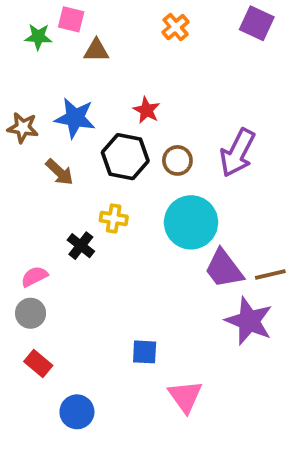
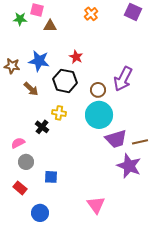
brown circle: (177, 160) -> (98, 90), moved
purple trapezoid: (224, 269) -> (116, 139), turned -70
gray circle: (31, 313) -> (26, 162), moved
blue square: (145, 352) -> (51, 177), moved

